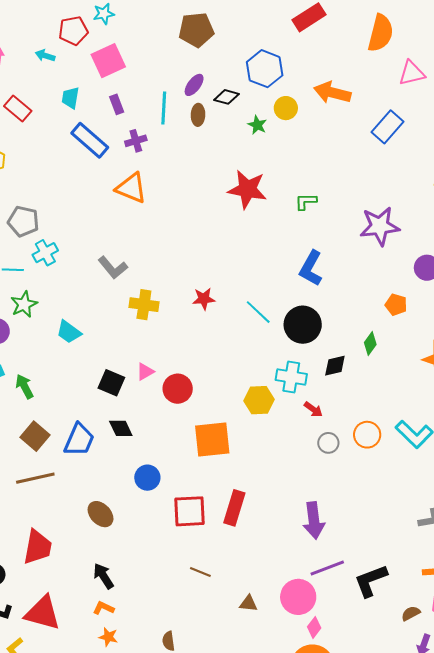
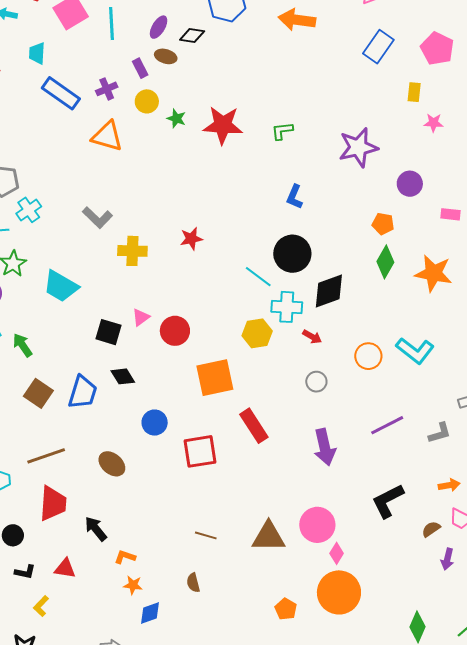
purple rectangle: (117, 104) -> (140, 68), moved
cyan line: (164, 108) -> (112, 24), moved
yellow circle: (286, 108) -> (147, 101), moved
brown ellipse: (198, 115) -> (166, 56), turned -70
green star: (257, 125) -> (176, 118), moved
blue rectangle: (387, 127) -> (378, 47), moved
blue L-shape: (311, 268) -> (294, 197), size x0.7
cyan line: (258, 312) -> (258, 277), moved
cyan trapezoid: (69, 332) -> (61, 286), size x1.4
green diamond: (370, 344) -> (385, 262), moved, size x1.4
black diamond: (335, 366) -> (329, 291), size x1.5
gray circle: (328, 443) -> (316, 382), moved
brown line: (35, 478) -> (46, 456), moved
red rectangle: (234, 508) -> (254, 426), moved, turned -44
purple line: (327, 568) -> (387, 425), moved
brown line: (200, 572) -> (206, 535), moved
black arrow: (103, 576) -> (96, 529), moved
brown triangle: (248, 603) -> (269, 537), size x1.8
red triangle: (43, 613) -> (65, 568), size x0.6

